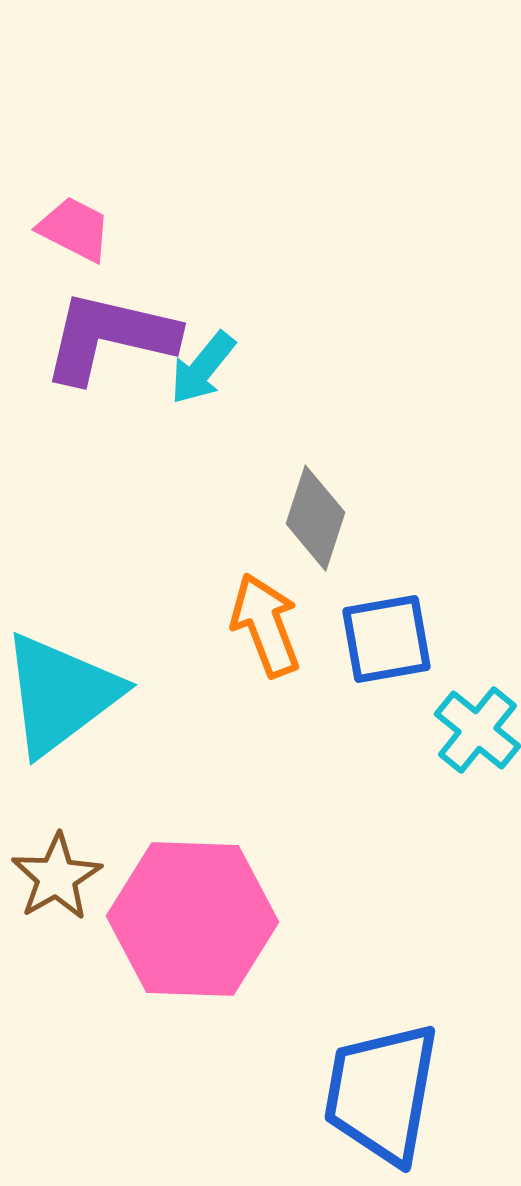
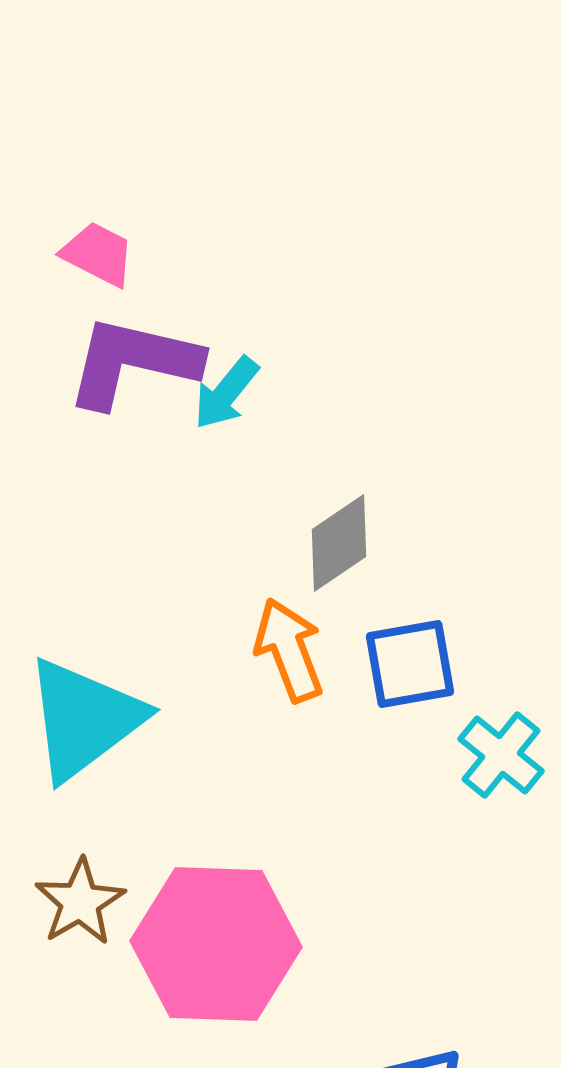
gray diamond: (316, 518) -> (339, 543), turned 38

